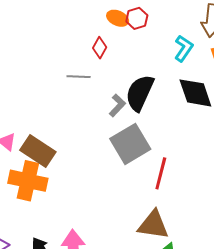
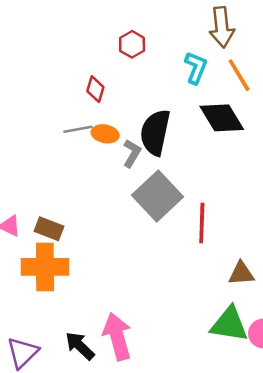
orange ellipse: (118, 18) -> (105, 134), moved
brown rectangle: (38, 151) -> (49, 229), size x0.7
brown triangle: (153, 225) -> (241, 273), moved, size x0.7

